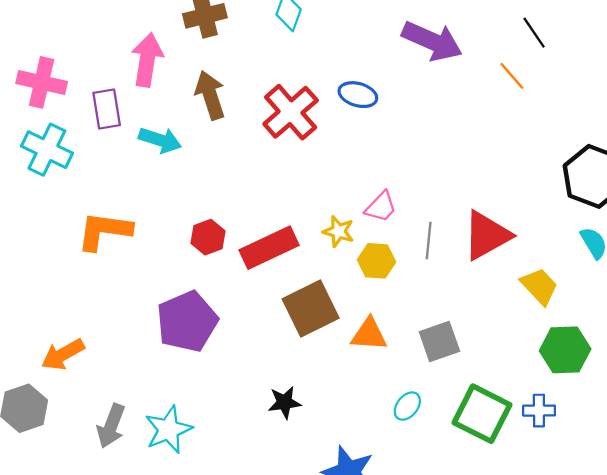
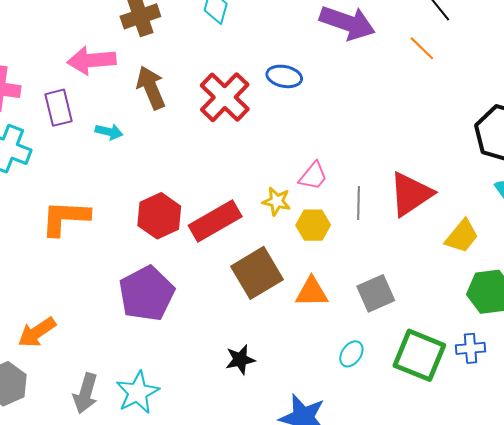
pink arrow: (147, 60) -> (91, 60), turned -99
cyan arrow: (160, 140) -> (109, 132), size x0.7
red hexagon: (208, 237) -> (159, 216), size x1.4
yellow trapezoid: (539, 286) -> (462, 236), turned 87

